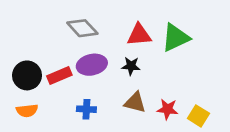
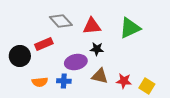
red triangle: (139, 35) -> (92, 26), moved
purple ellipse: (92, 65) -> (76, 62), moved
red rectangle: (59, 75) -> (44, 44), moved
orange semicircle: (27, 111) -> (40, 82), moved

